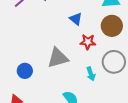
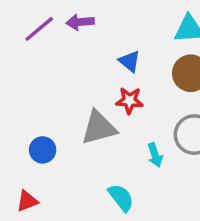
red star: (88, 42) -> (129, 101), moved

